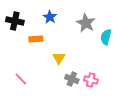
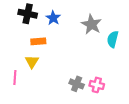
black cross: (15, 21) -> (28, 14), moved
yellow triangle: (59, 58) -> (32, 62), moved
pink line: (21, 79) -> (15, 78), moved, turned 48

